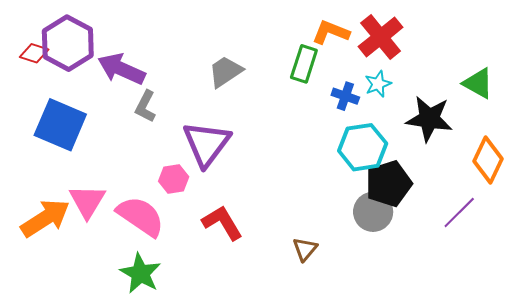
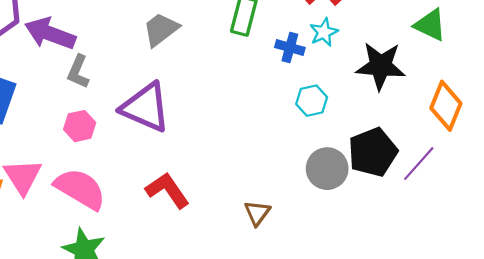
purple triangle: (207, 144) -> (146, 107), turned -40
cyan hexagon: (363, 147) -> (312, 101), size x0.6
pink hexagon: (174, 179) -> (80, 126), moved
black pentagon: (389, 184) -> (373, 152), moved

